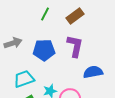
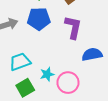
blue pentagon: (44, 50) -> (39, 19), moved

